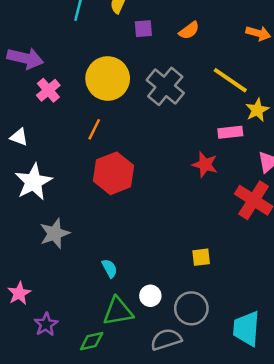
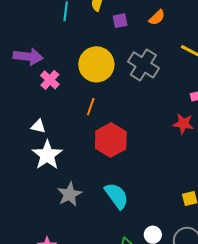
white triangle: (19, 137) -> (38, 126), moved
cyan semicircle: (110, 268) -> (117, 196), moved, size x1.8

